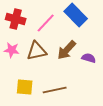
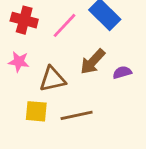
brown triangle: (37, 51) -> (52, 79), moved
purple semicircle: (89, 58) -> (122, 72), turned -32

